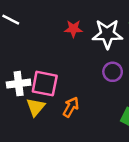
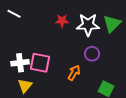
yellow triangle: (36, 107) -> (25, 86), moved
orange arrow: (71, 107) -> (74, 73), moved

